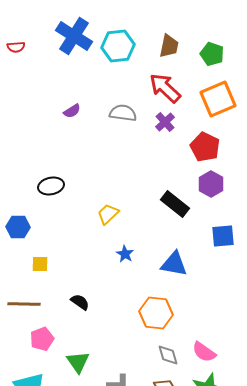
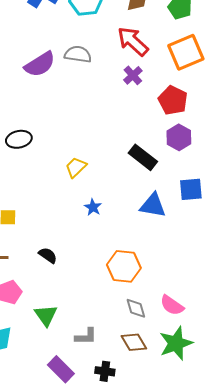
purple semicircle: (72, 111) -> (40, 64), size x1.8
gray semicircle: (123, 113) -> (78, 54), moved
blue triangle: (174, 264) -> (153, 205), moved

